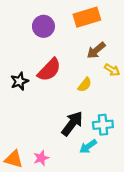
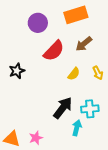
red semicircle: (49, 70) -> (54, 51), moved
yellow arrow: (112, 70) -> (98, 73), moved, turned 32
cyan arrow: (88, 146) -> (77, 128), turned 140

